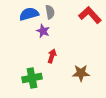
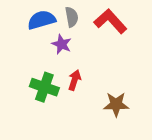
red L-shape: (90, 15) -> (110, 21), moved
green cross: (32, 78) -> (44, 87), moved, turned 30

